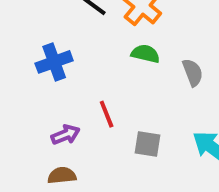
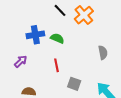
green semicircle: (145, 54) -> (57, 38), moved
purple arrow: (65, 135) -> (21, 61), moved, turned -32

